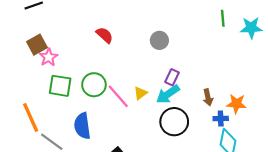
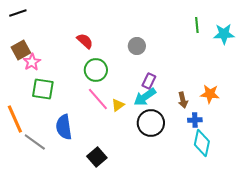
green circle: (94, 85) -> (96, 70), moved
yellow triangle: (140, 93) -> (118, 105), moved
orange star: (236, 104) -> (210, 94), moved

